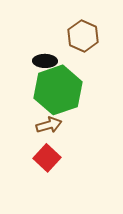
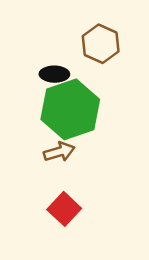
red square: (47, 158) -> (64, 209), moved

